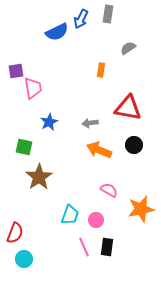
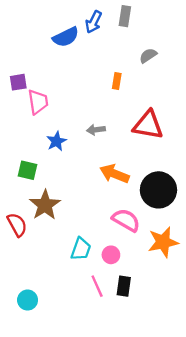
gray arrow: (90, 123) -> (96, 130), moved
black circle: (134, 145) -> (158, 190), moved, size x1.8
pink semicircle: (109, 190) -> (126, 220), size x1.4
red semicircle: (15, 233) -> (17, 225), moved, turned -50

